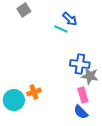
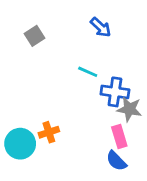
gray square: (24, 10) -> (34, 36), moved
cyan line: (61, 29) -> (88, 72), moved

